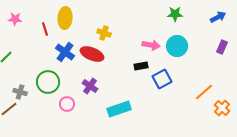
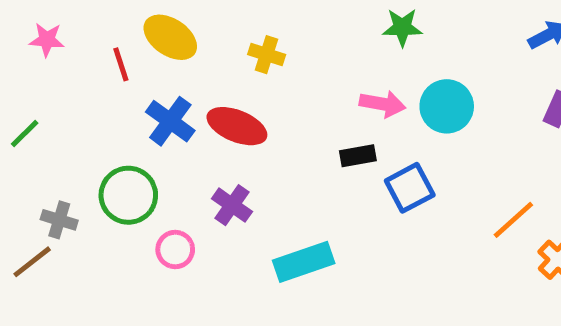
green star: (175, 14) -> (402, 27), moved
yellow ellipse: (65, 18) -> (170, 37), turned -60
yellow cross: (104, 33) -> (267, 55), moved

